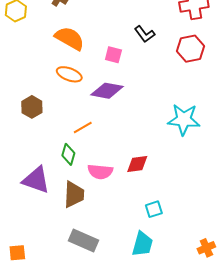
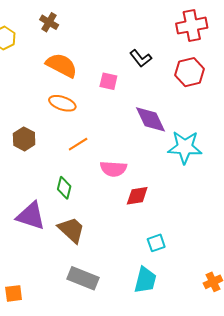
purple diamond: (107, 91) -> (150, 119), moved, turned 56
orange line: (83, 127) -> (78, 144), moved
pink semicircle: (100, 172) -> (113, 169), moved
brown trapezoid: (74, 194) -> (71, 230), turned -48

